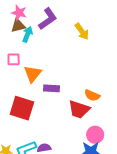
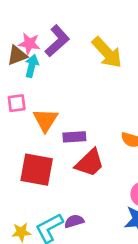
pink star: (19, 13) -> (29, 44), moved
yellow arrow: (82, 31) -> (107, 53), size x1.4
red trapezoid: (79, 109) -> (90, 163), moved, turned -55

